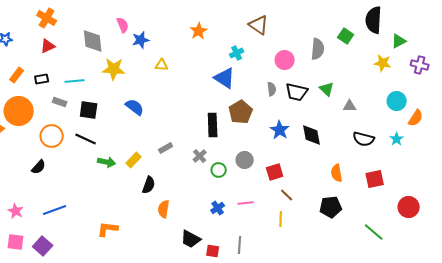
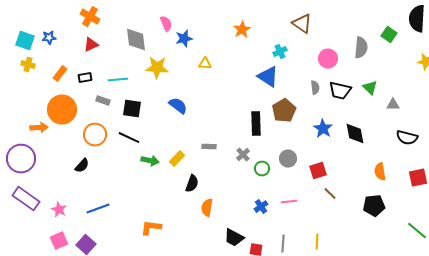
gray rectangle: (166, 148) -> (209, 147), turned 32
yellow line: (281, 219) -> (317, 242), moved
pink square: (16, 242) -> (59, 241), turned -30

